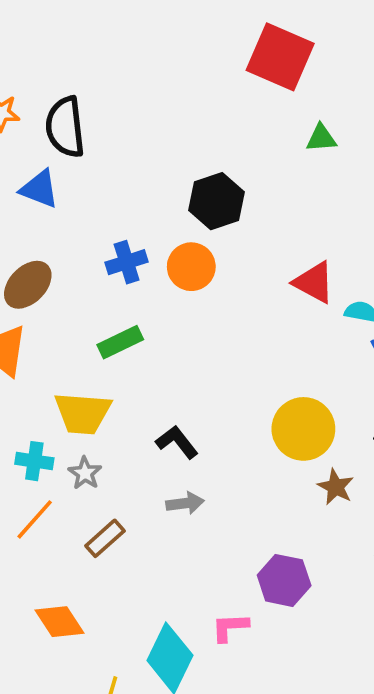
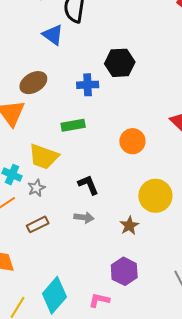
black hexagon: (216, 201) -> (120, 63), moved
orange circle: (191, 267) -> (132, 141), moved
brown star: (336, 487) -> (129, 226), moved
pink L-shape: (230, 627) -> (99, 300), moved

